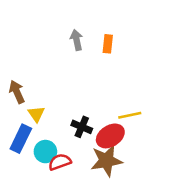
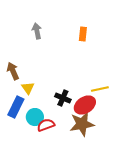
gray arrow: (77, 40) -> (37, 31), moved

